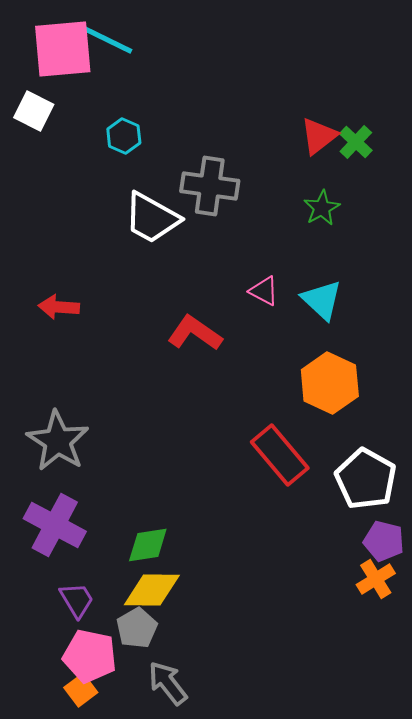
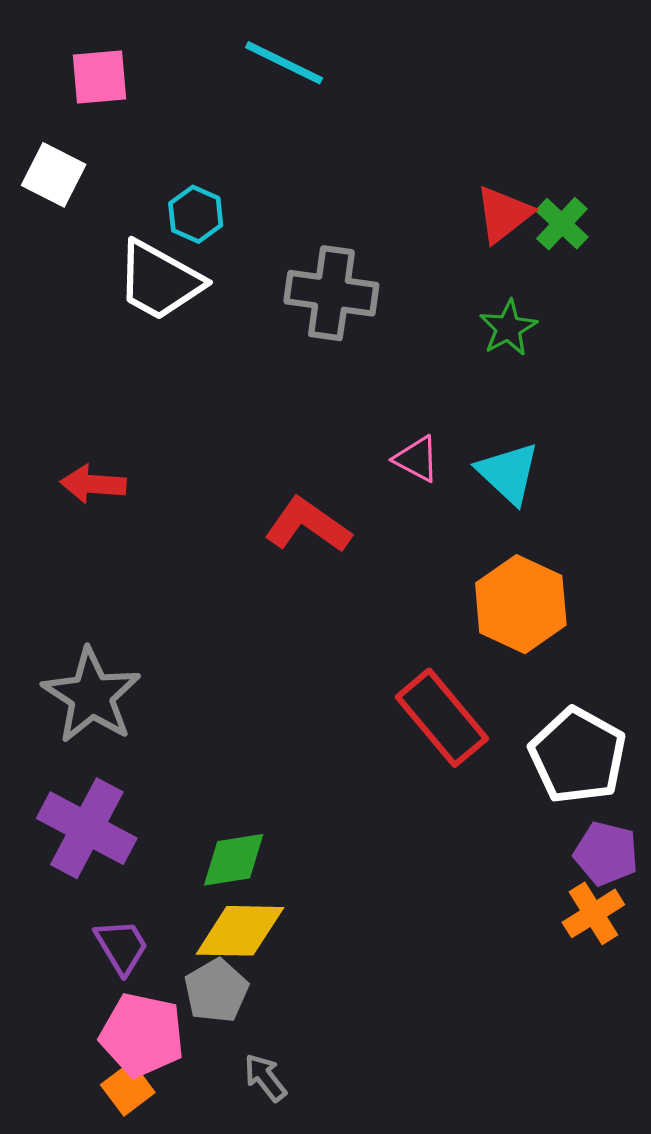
cyan line: (108, 40) -> (284, 63), moved
pink square: (63, 49) -> (99, 77), size x0.6
white trapezoid: (152, 218) -> (159, 281), moved
gray arrow: (168, 683) -> (265, 1078), size x0.7

